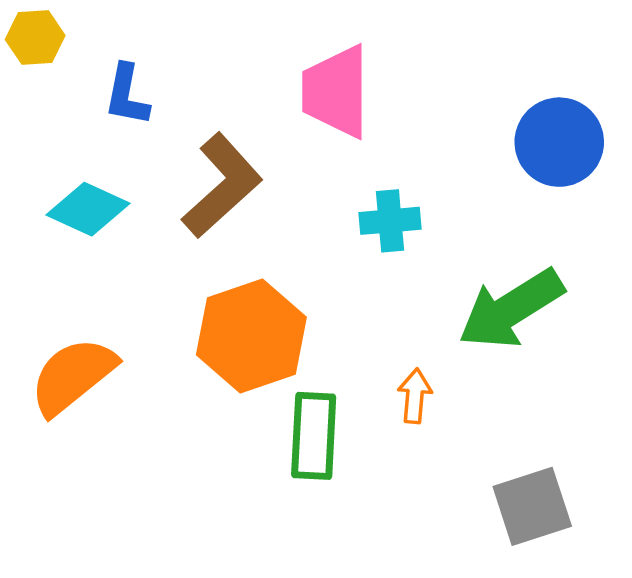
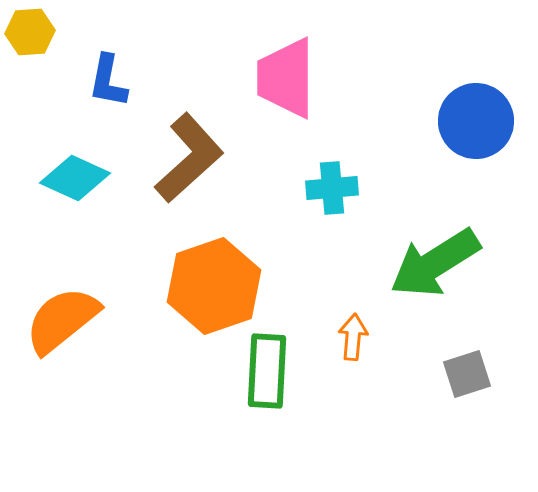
gray square: (532, 506) -> (467, 374), moved, size x0.7

